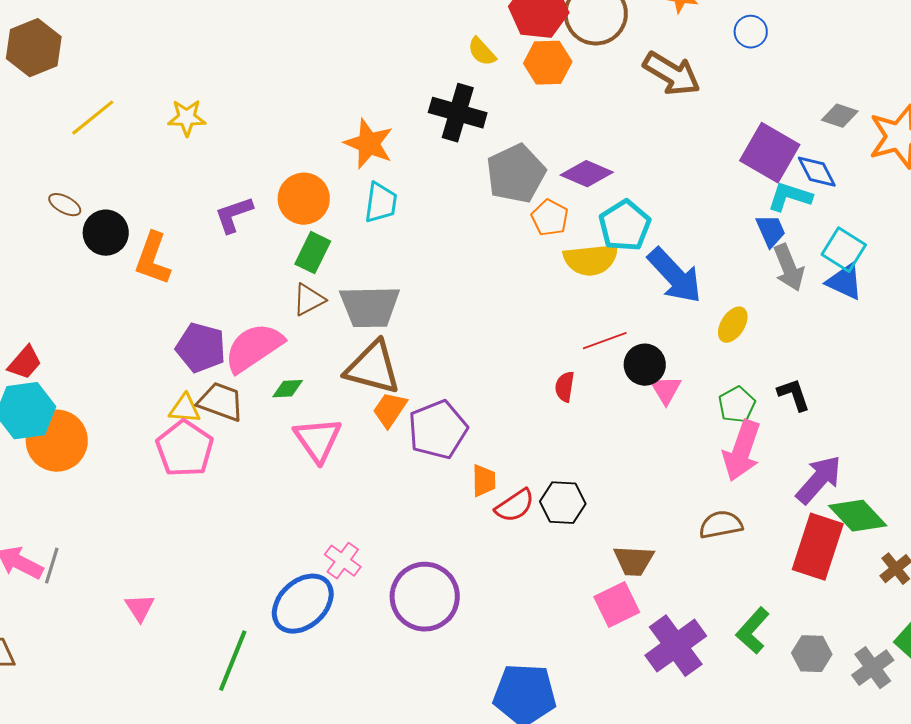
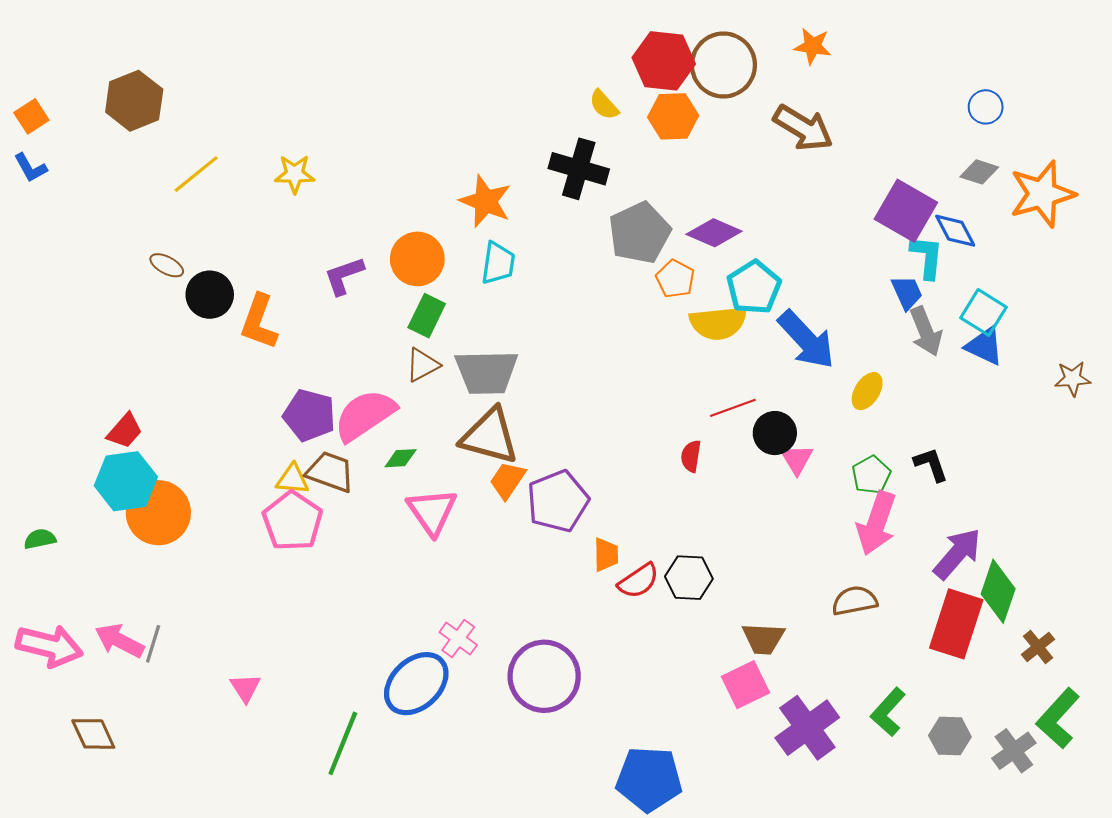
blue circle: (751, 32) -> (986, 107), moved
cyan L-shape: (790, 197) -> (927, 257), turned 78
green diamond: (858, 516) -> (998, 591), turned 62

